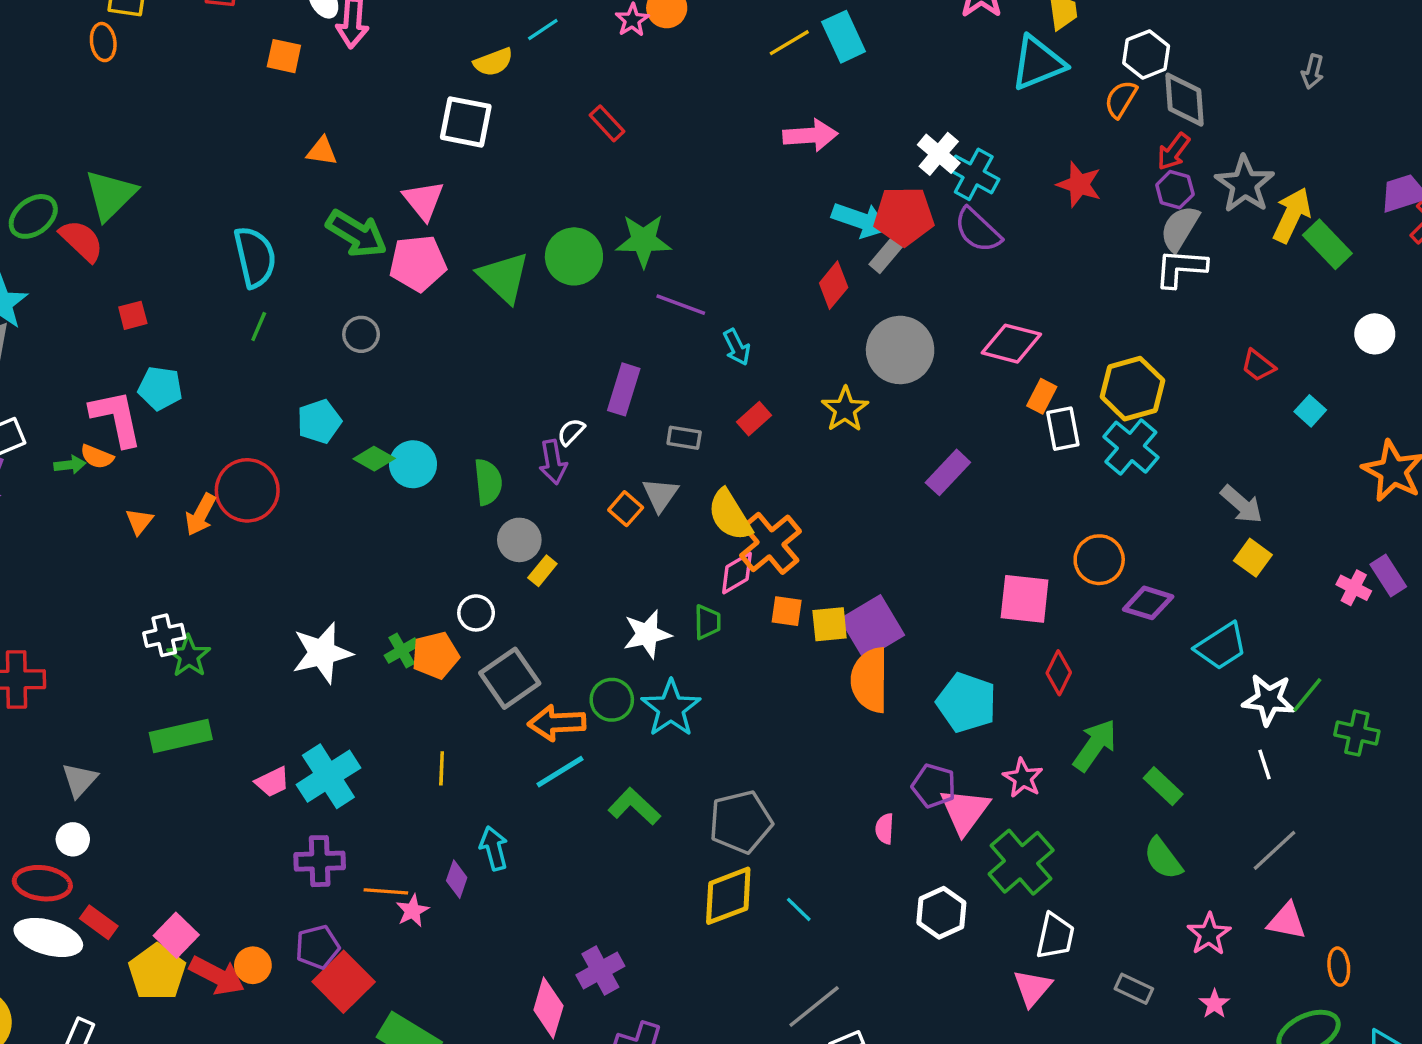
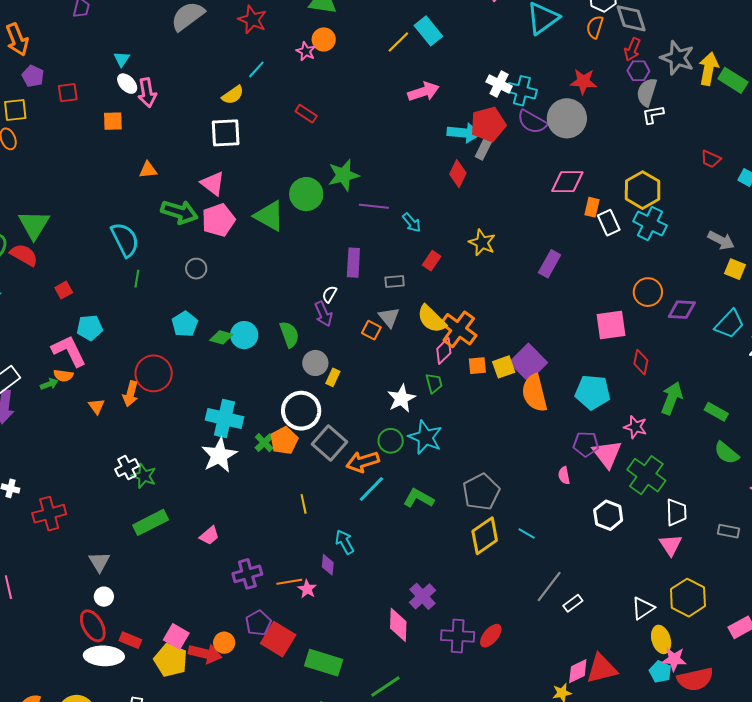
white L-shape: (1181, 268) -> (653, 115), size x0.7
gray circle: (900, 350) -> (567, 118), moved
white circle: (476, 613) -> (301, 411), size x1.8
cyan cross: (328, 776) -> (224, 418), moved, turned -30
red ellipse: (42, 883) -> (93, 626), turned 68

